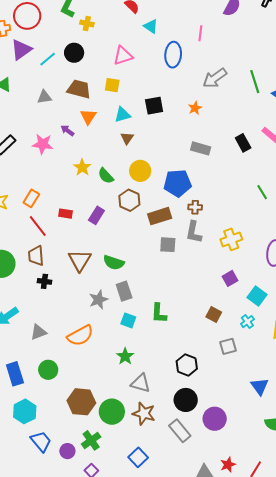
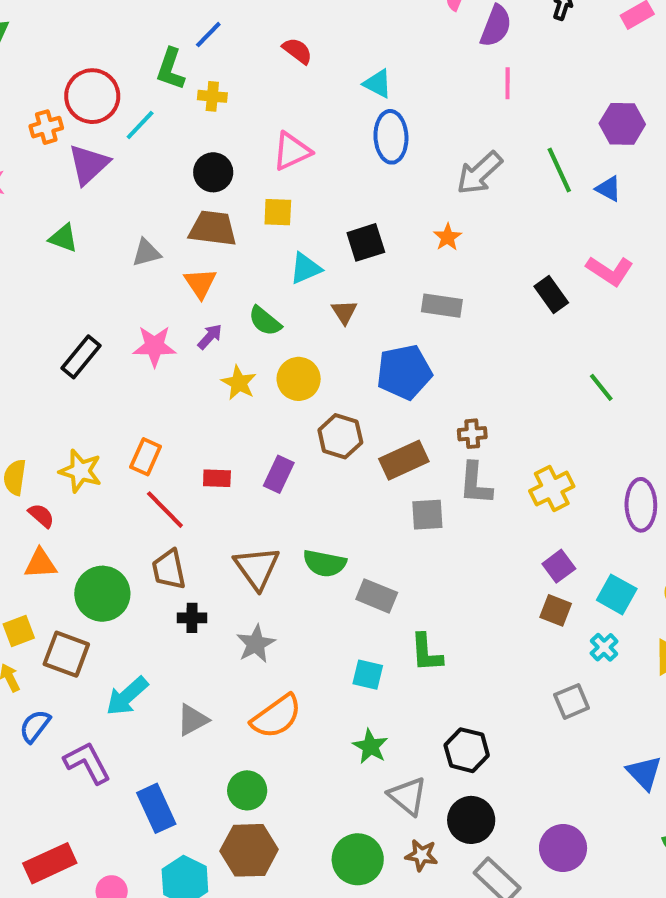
cyan triangle: (151, 26) -> (378, 84), moved
pink line: (200, 33) -> (508, 83), moved
black circle: (74, 53) -> (213, 172), moved
cyan line: (48, 59) -> (140, 125), moved
orange triangle: (88, 117) -> (200, 283), moved
purple arrow: (67, 130) -> (210, 337), moved, turned 104
brown triangle: (127, 138) -> (344, 312), moved
gray rectangle: (201, 148) -> (442, 306), moved
yellow circle: (140, 171) -> (299, 379), moved
green semicircle: (106, 176) -> (265, 321), moved
blue pentagon: (178, 183) -> (404, 372), moved
gray rectangle: (124, 291) -> (377, 596), moved, turned -42
gray star: (98, 300) -> (256, 644), moved
brown square: (214, 314) -> (556, 610), moved
black hexagon: (187, 365) -> (467, 750), moved
green circle: (48, 370) -> (247, 790), moved
gray triangle: (141, 383) -> (408, 796), turned 30
black circle: (186, 400) -> (471, 820), moved
brown hexagon: (81, 402) -> (249, 850), moved
brown star: (144, 414) -> (421, 855), size x0.7

